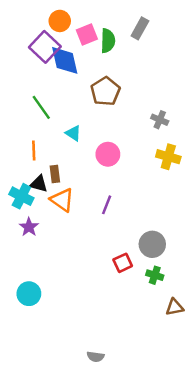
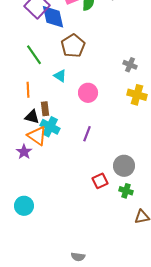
brown pentagon: (105, 91) -> (73, 46), moved
cyan cross: (21, 196) -> (50, 127), moved
orange triangle: (62, 200) -> (37, 136), moved

